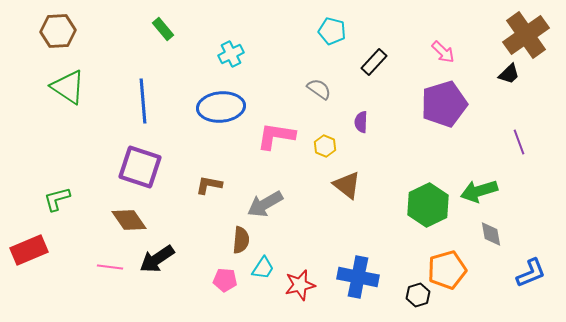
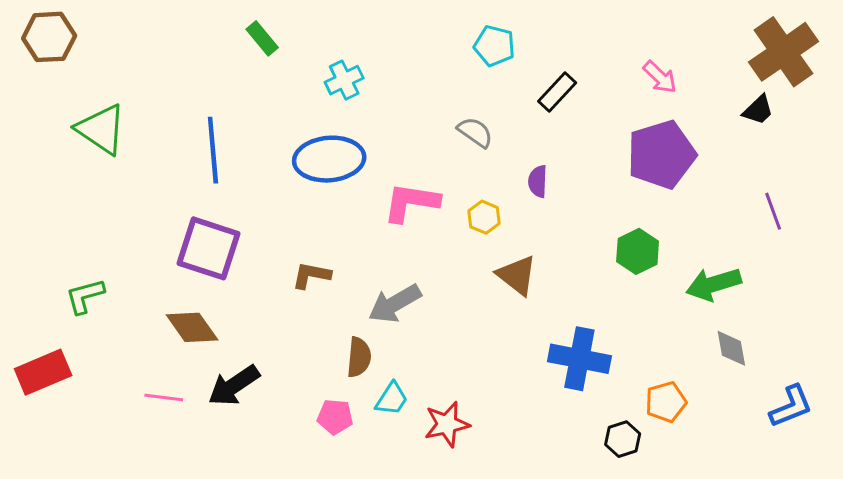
green rectangle: (163, 29) -> (262, 38), moved
brown hexagon: (58, 31) -> (49, 37), moved
green hexagon: (428, 205) -> (638, 251), moved, size x0.7
orange pentagon: (447, 270) -> (666, 402), size x0.7
blue cross: (358, 277) -> (579, 359), moved

